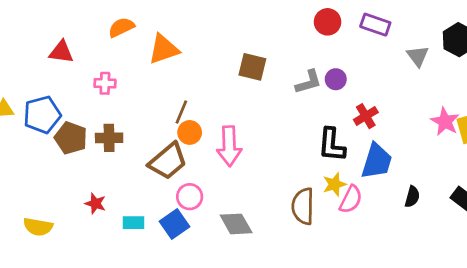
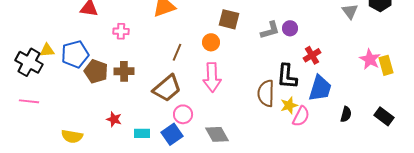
orange circle: (190, 132) -> (211, 42), moved
brown semicircle: (303, 206) -> (266, 93), moved

